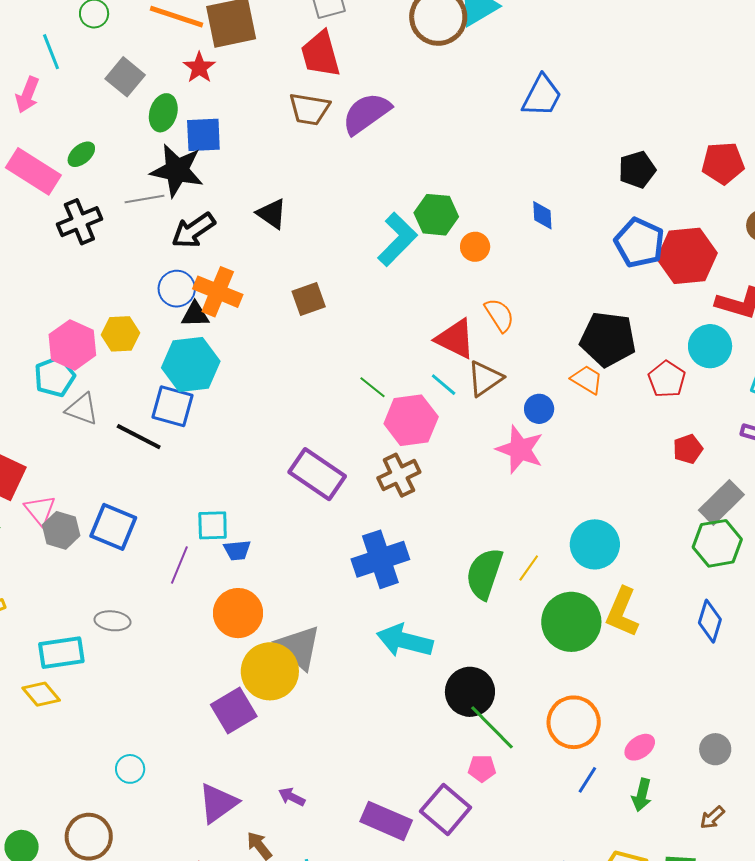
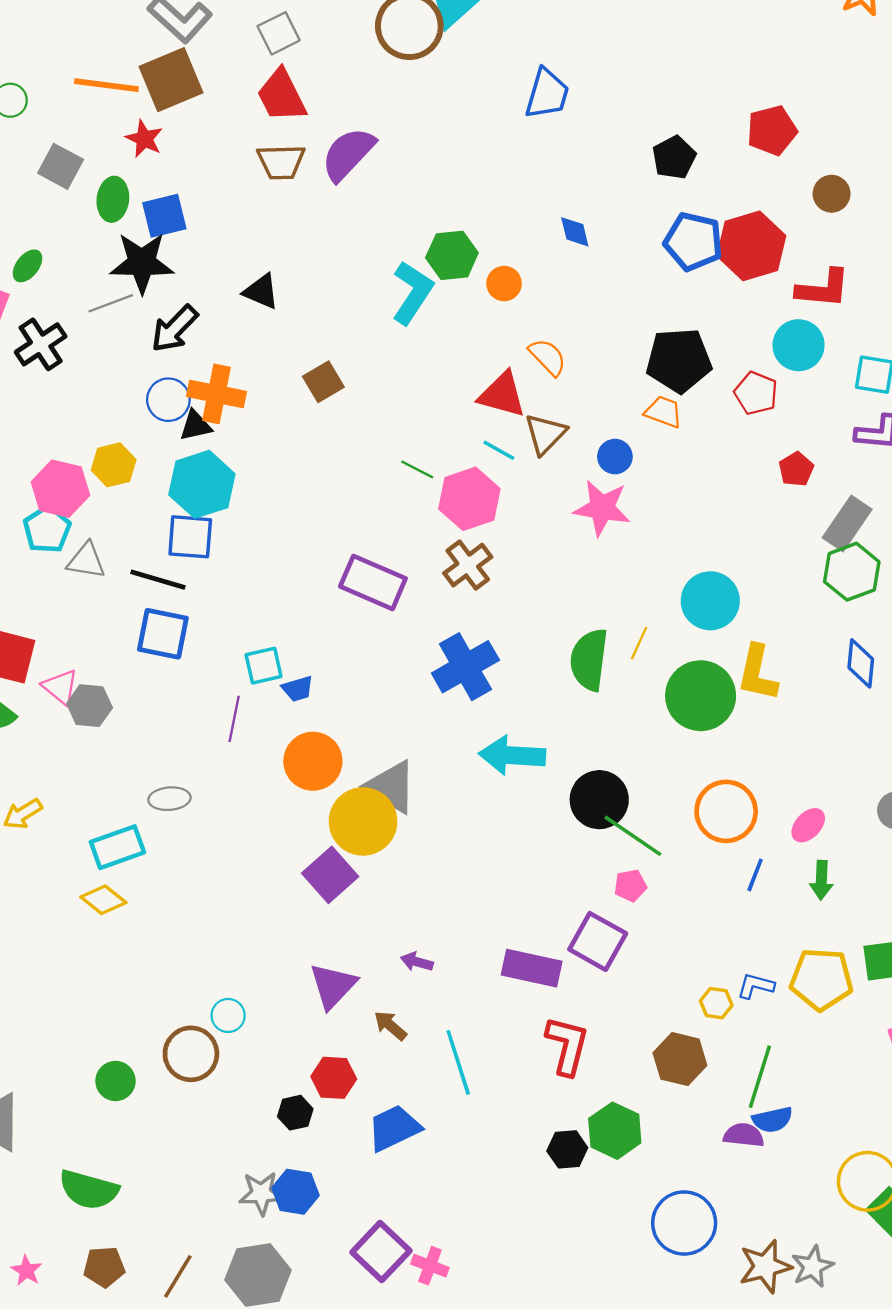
blue square: (113, 527) -> (163, 634), moved
cyan circle: (130, 769) -> (228, 1015), moved

